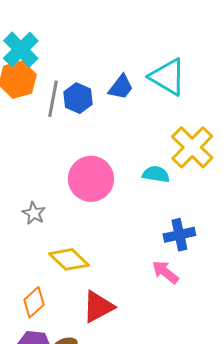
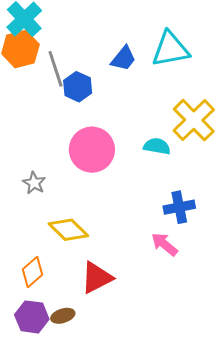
cyan triangle: (168, 77) -> (170, 49), turned -42
blue hexagon: (78, 98) -> (78, 87), moved
gray line: (53, 99) -> (55, 69), turned -30

